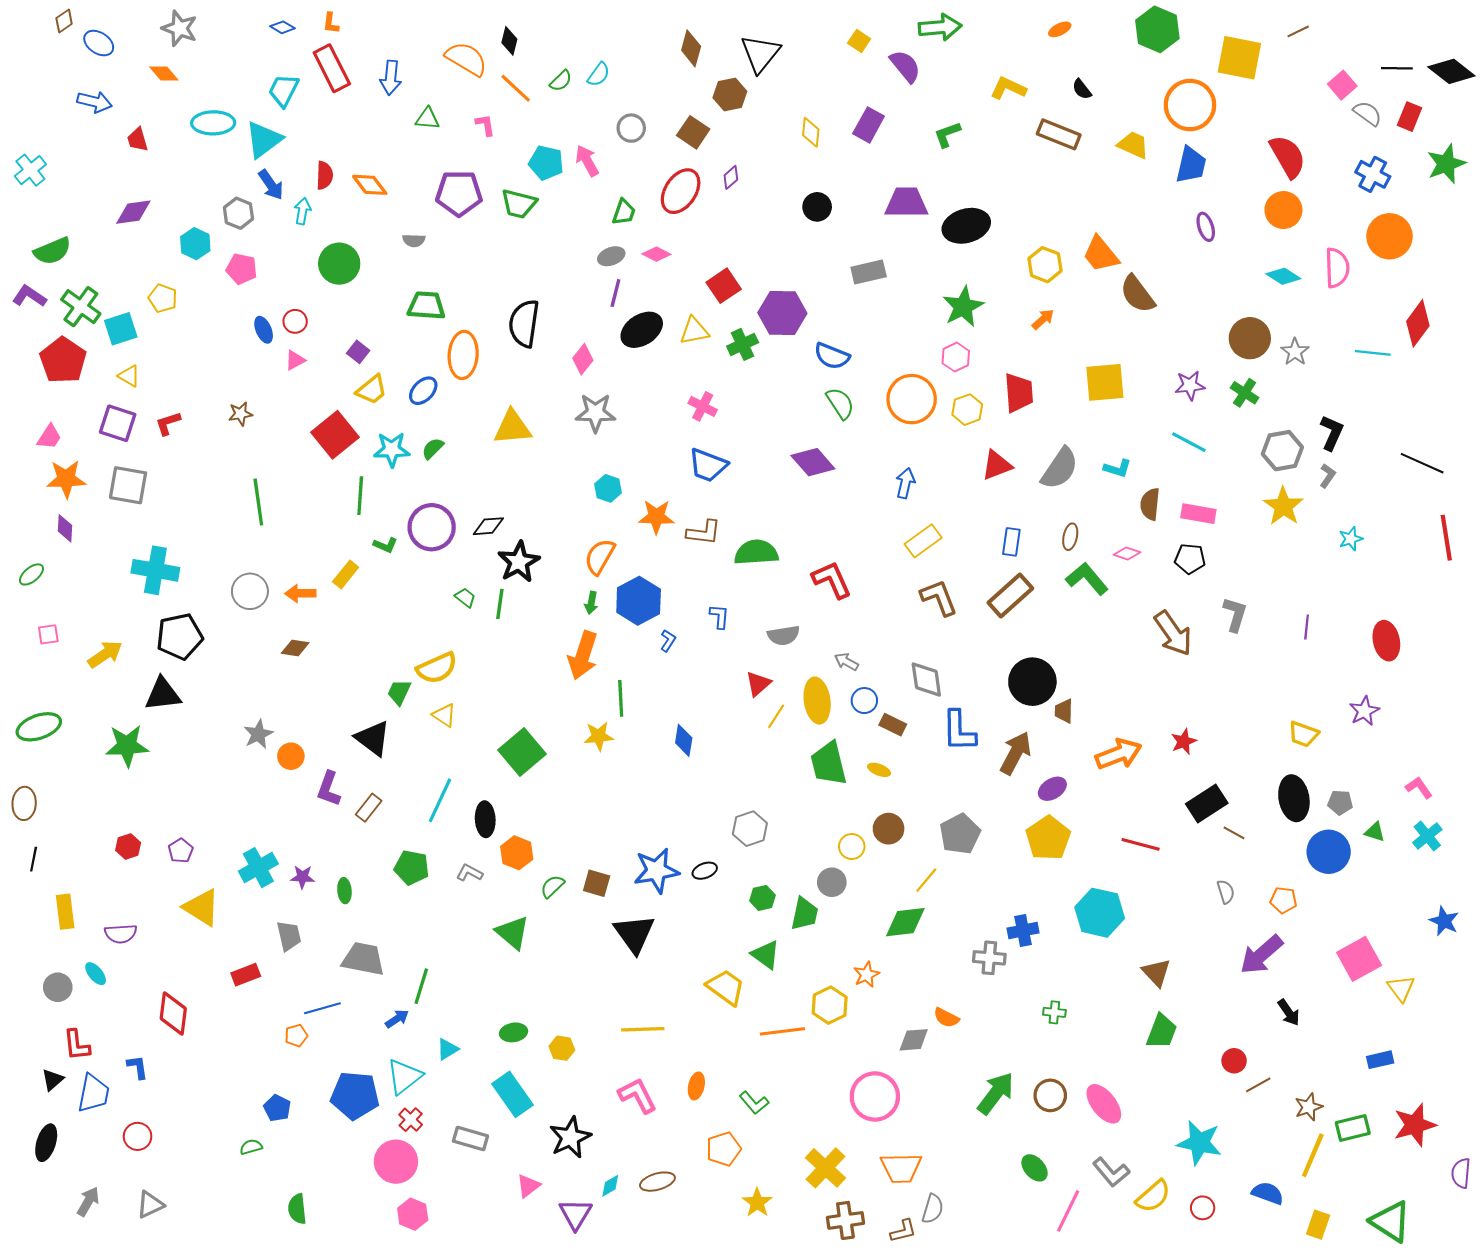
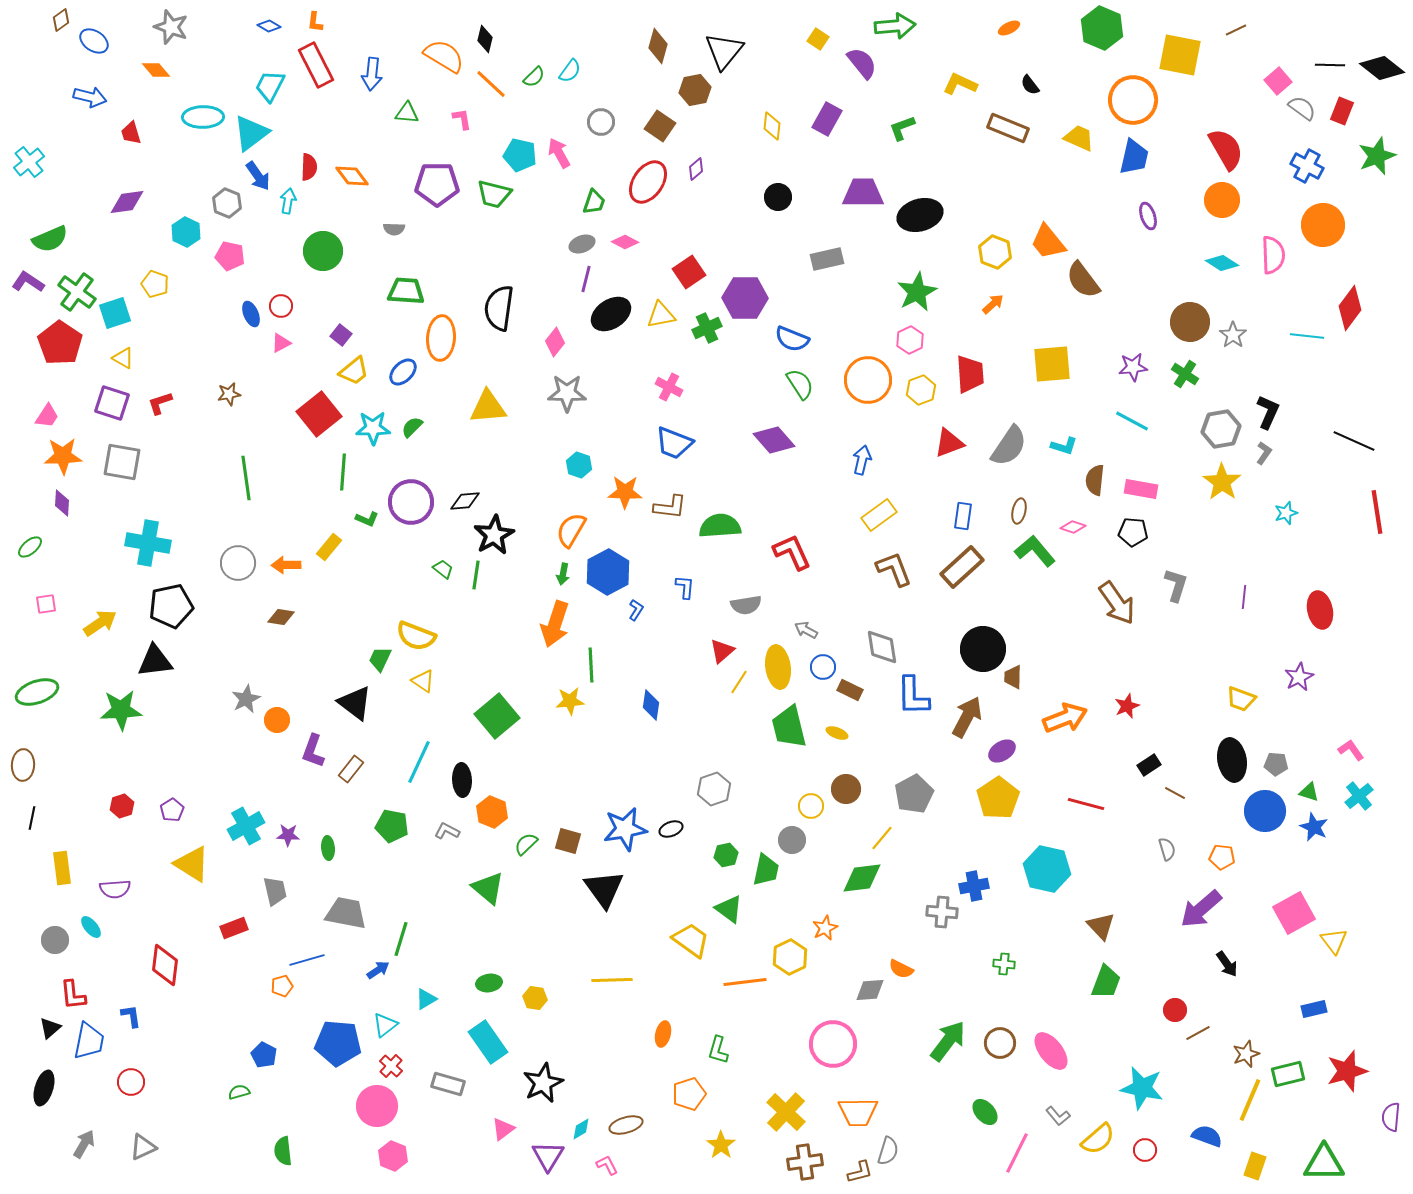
yellow semicircle: (437, 668) -> (416, 636), turned 45
black rectangle: (1207, 803) -> (1149, 765), size x0.6
blue star: (1444, 921) -> (1314, 827), moved
cyan triangle: (404, 1077) -> (385, 1025), size x0.7
pink L-shape: (637, 1095) -> (607, 1165), moved, size x0.6
green L-shape: (754, 1103) -> (718, 1050), turned 56
gray L-shape: (1111, 1172) -> (1058, 1116), size x0.7
green triangle: (1391, 1221) -> (1324, 1163), turned -33

